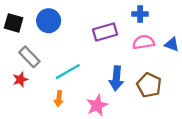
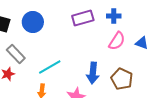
purple rectangle: (105, 32) -> (83, 18), moved
pink semicircle: (143, 42) -> (117, 41), turned 132

